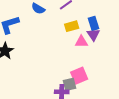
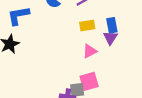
pink triangle: (81, 42) -> (90, 51), moved, turned -32

